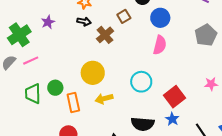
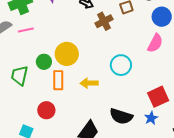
yellow circle: (93, 73) -> (67, 54), moved
cyan circle: (141, 82) -> (121, 65), moved
green trapezoid: (33, 94) -> (20, 76), moved

